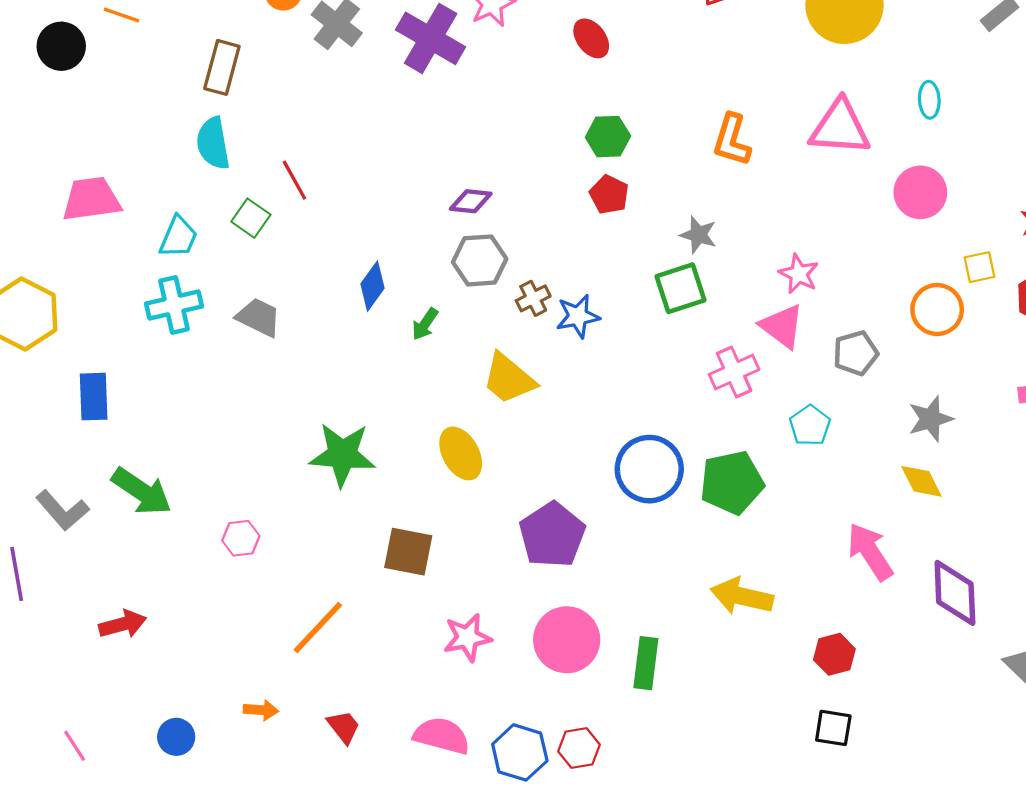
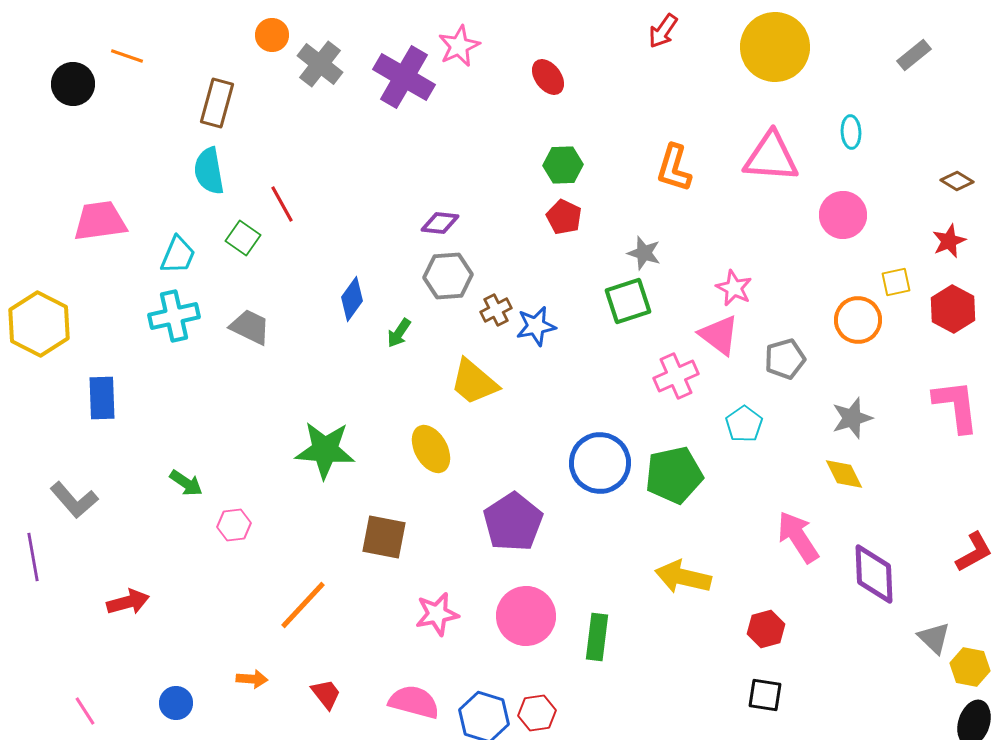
green arrow: (142, 491) -> (186, 483), moved, size x0.6

